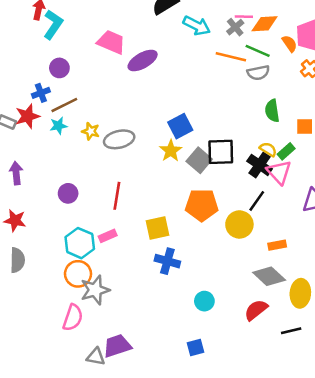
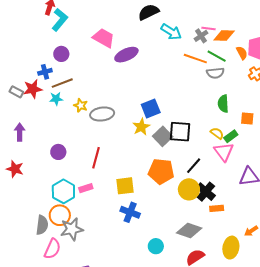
black cross: (260, 165) -> (206, 192), moved
black line: (257, 201) -> (194, 166), moved
gray semicircle: (17, 260) -> (42, 225), moved
gray diamond: (269, 276) -> (189, 231), moved, turned -30

